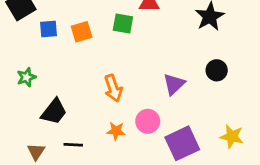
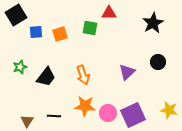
black trapezoid: (54, 112) -> (46, 77), moved
pink circle: (148, 121) -> (108, 113), moved
orange star: (116, 131) -> (85, 106), size x1.5

